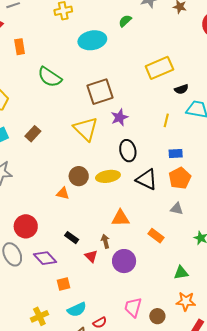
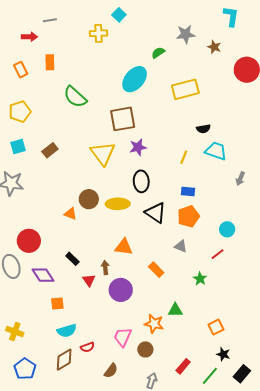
cyan ellipse: (92, 40) -> (135, 79), moved, turned -48
yellow rectangle: (159, 68) -> (185, 89), moved
orange star: (186, 301) -> (154, 324), moved
yellow cross: (39, 316) -> (15, 332), moved, turned 36

